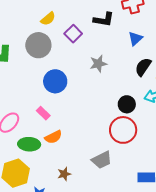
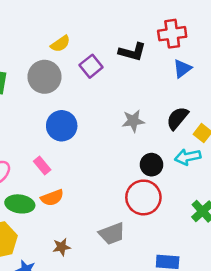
blue triangle: (135, 39) -> (182, 69), moved
gray star: (98, 64) -> (133, 121), moved

